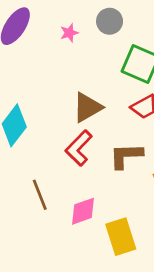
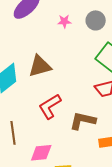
brown triangle: (87, 107) -> (40, 66), moved

